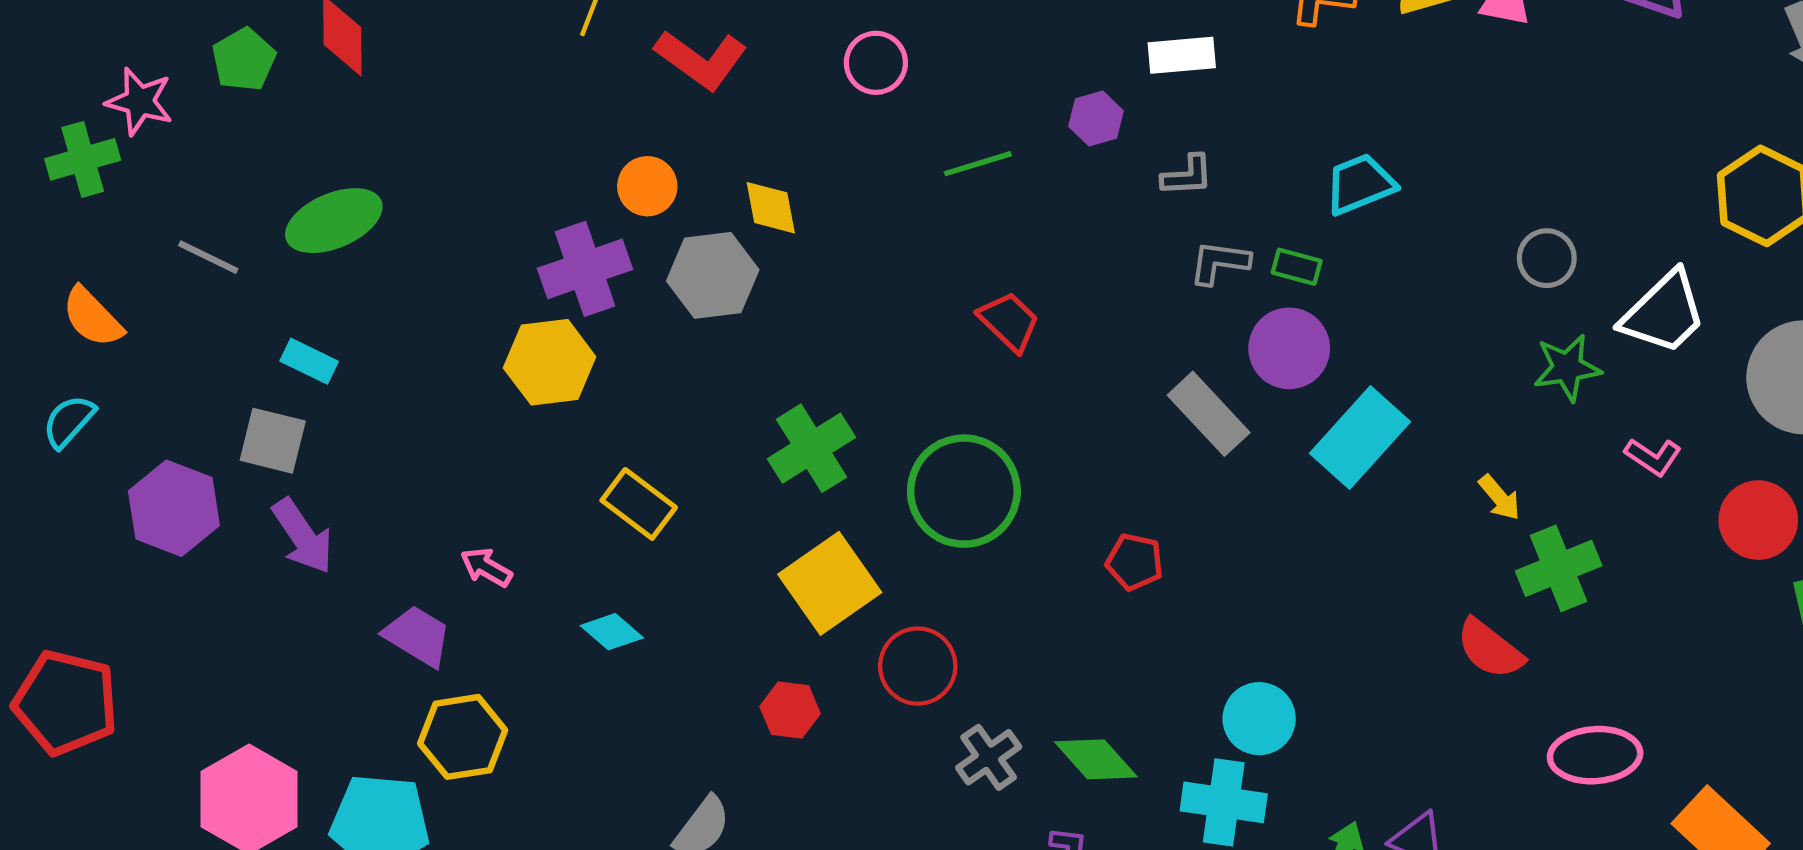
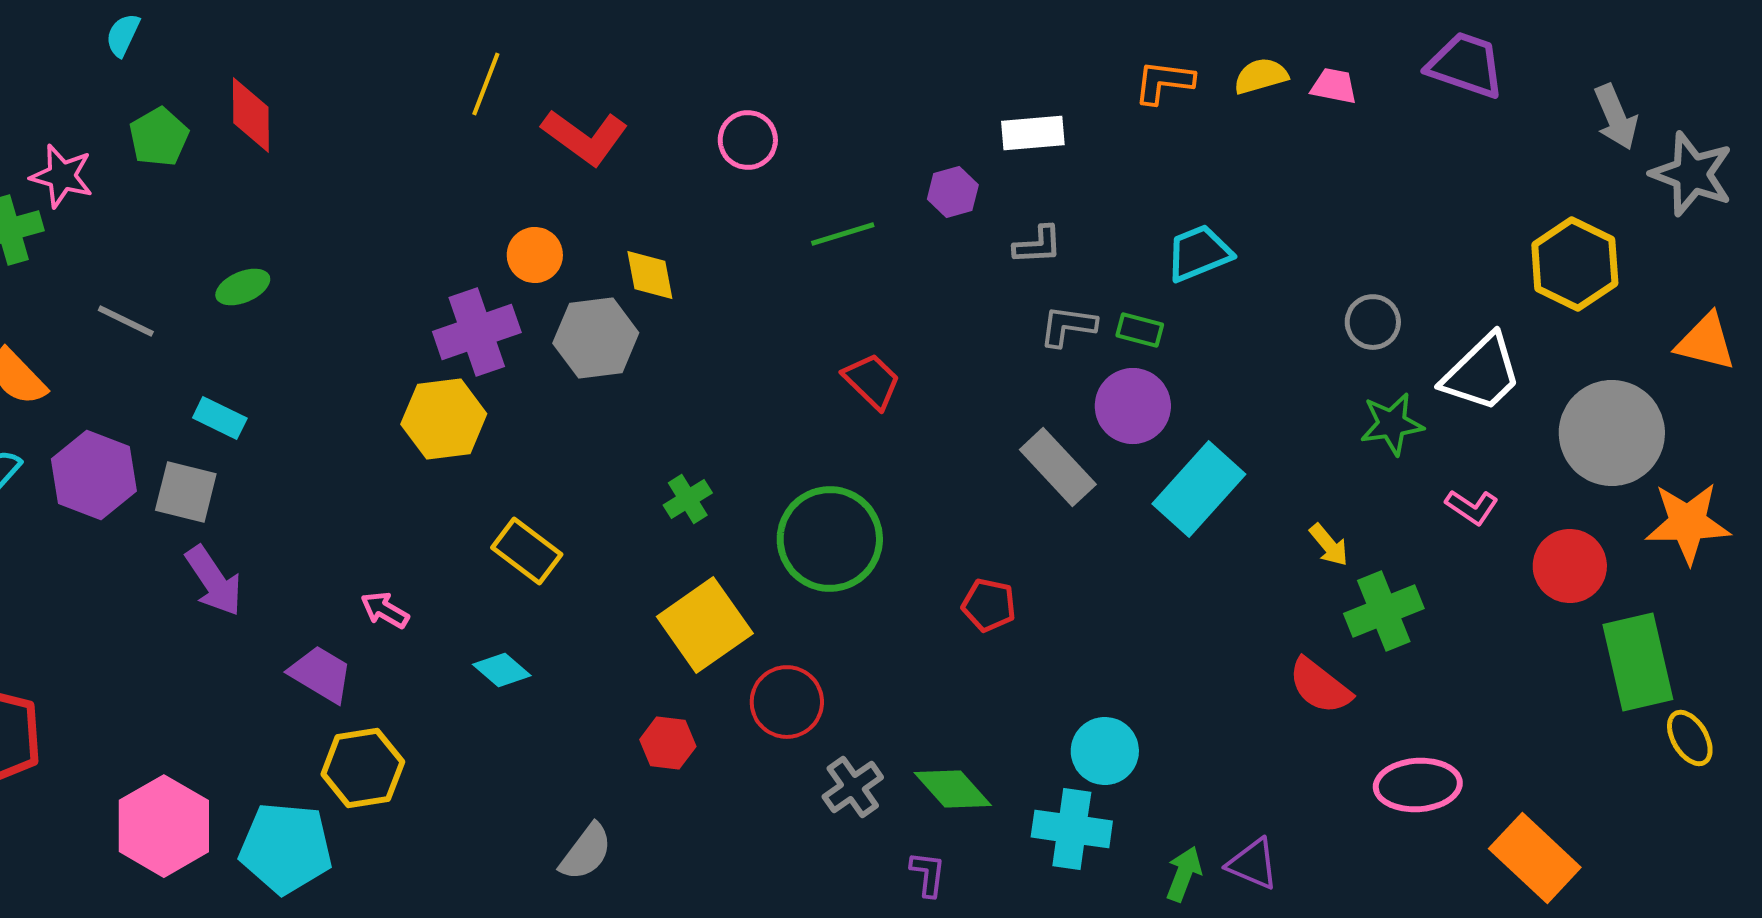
green ellipse: (334, 221) -> (243, 287), size x0.6
green cross: (811, 448) -> (688, 499), size x0.6
purple hexagon: (174, 508) -> (94, 475), moved

